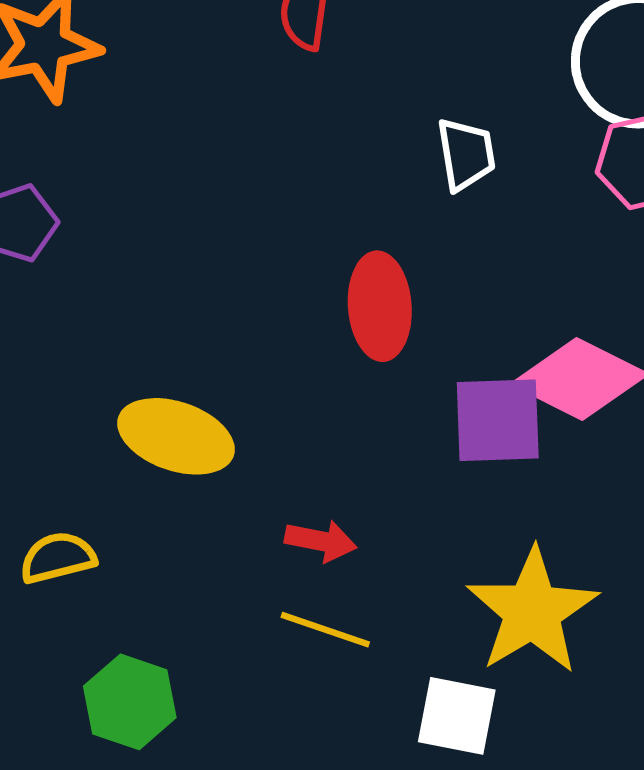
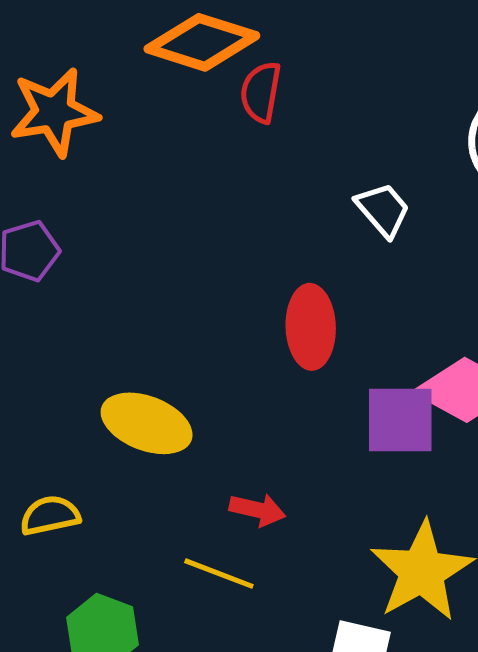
white trapezoid: (466, 154) -> (383, 210), turned -34
yellow line: (325, 630) -> (219, 574), moved

